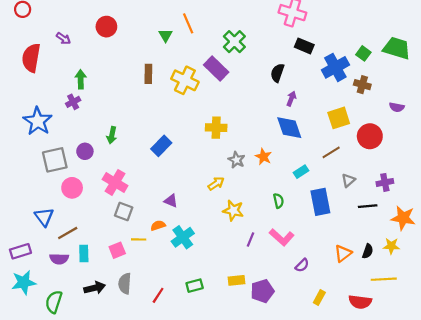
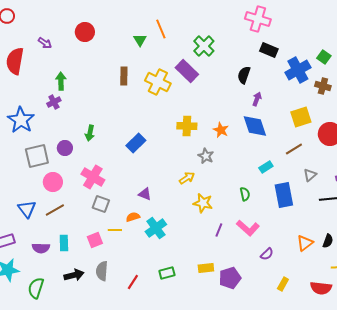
orange star: (263, 157) -> (221, 130), moved
brown line: (68, 233) -> (55, 210), moved

